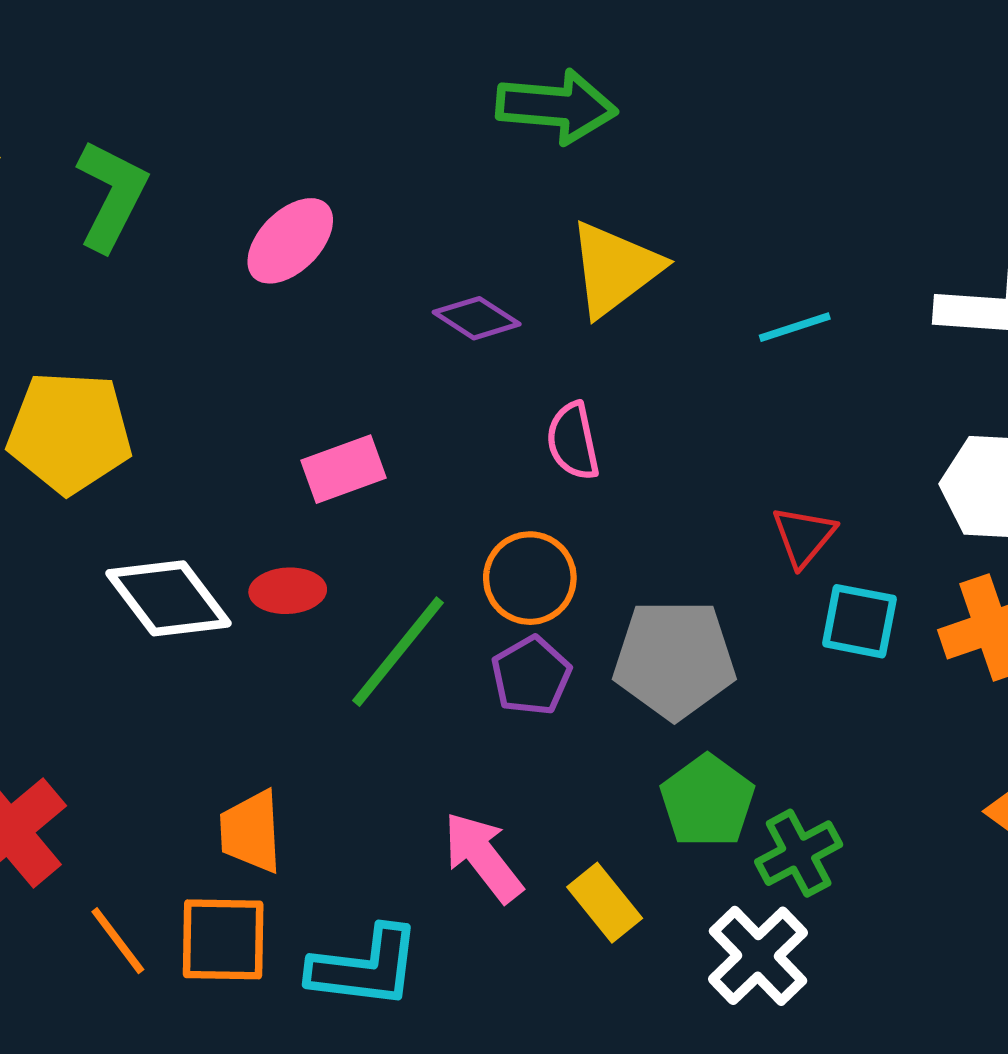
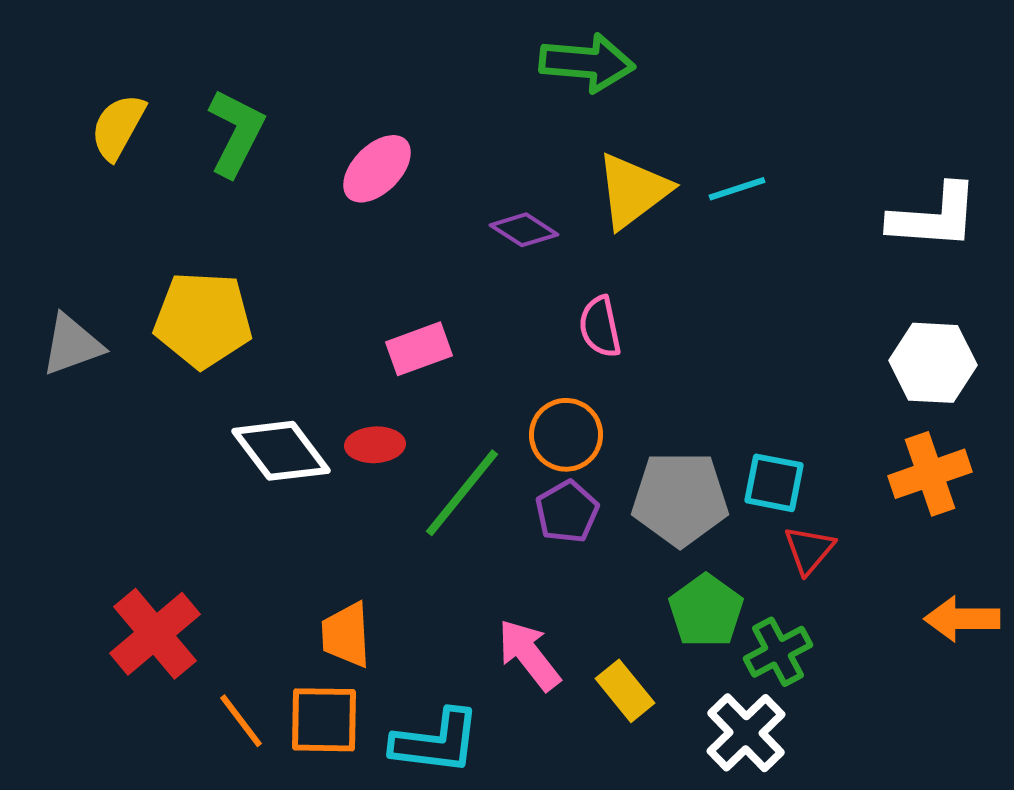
cyan line: (795, 327) -> (737, 189), moved
red triangle: (804, 536) -> (809, 550), moved
cyan square: (859, 621) -> (774, 483), moved

